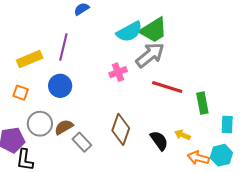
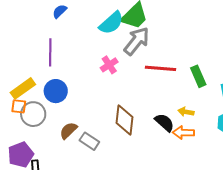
yellow rectangle: (30, 59) -> (23, 88), moved
gray circle: (40, 124) -> (33, 114), moved
orange arrow: (198, 158) -> (183, 133), moved

